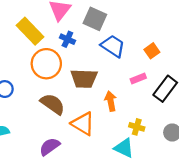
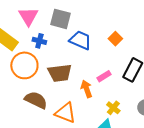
pink rectangle: (138, 79) -> (104, 76), moved
yellow cross: (137, 127) -> (113, 108), turned 32

